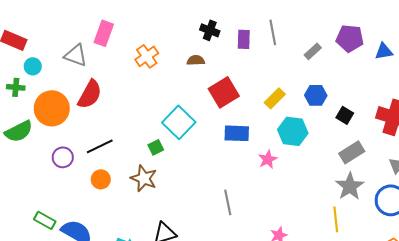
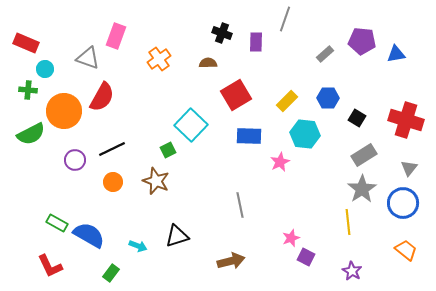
gray line: (273, 32) -> (285, 19), moved, turned 30

